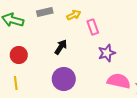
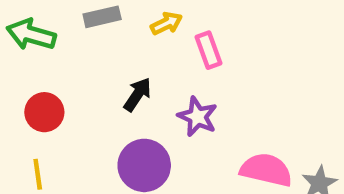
purple star: (107, 53) -> (197, 117), moved, turned -30

